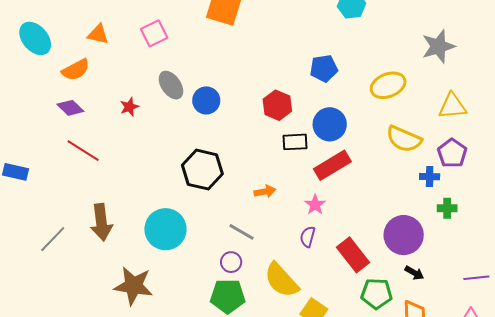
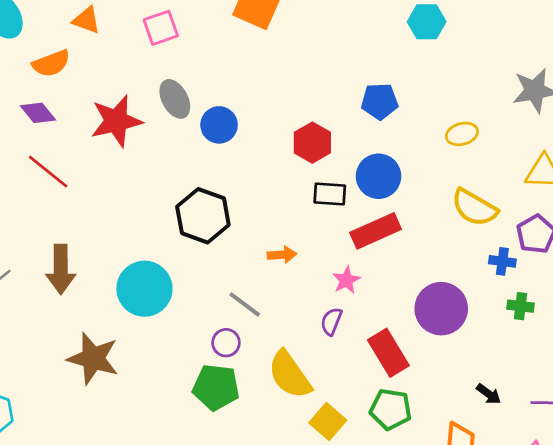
yellow ellipse: (388, 85) -> (462, 134), size x0.7
red star: (129, 107) -> (116, 121), size x2.0
purple circle: (404, 235) -> (441, 309), moved
black arrow: (414, 273) -> (489, 394), moved
green pentagon: (377, 294) -> (391, 409), moved

